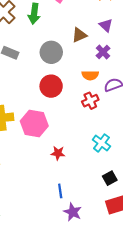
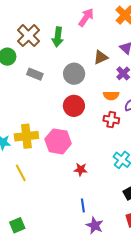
red cross: (90, 101) -> (111, 120), turned 35

